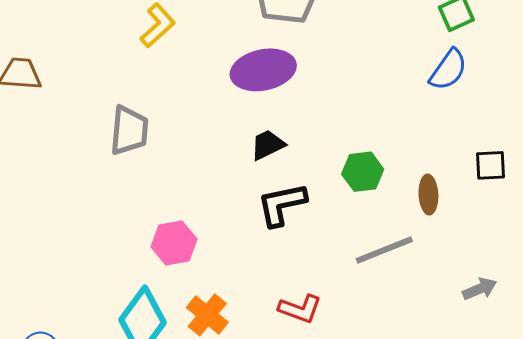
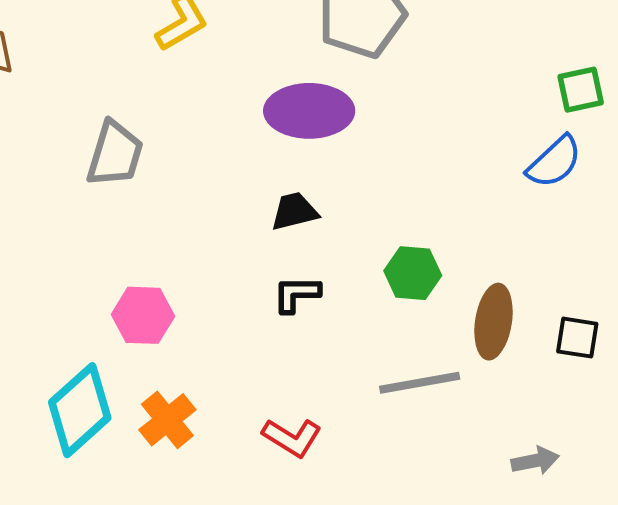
black square: (491, 165) -> (577, 338), moved
brown ellipse: (428, 195) -> (493, 322), size x1.4
black L-shape: (282, 204) -> (296, 294), size x0.7

